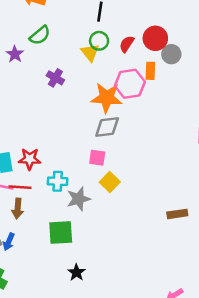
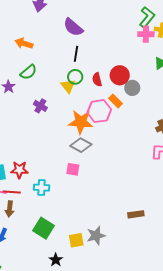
red semicircle: (127, 44) -> (97, 80), turned -48
orange rectangle: (150, 71) -> (116, 101), turned -48
gray diamond: (107, 127) -> (81, 145), turned 35
yellow square: (110, 182) -> (76, 240), moved, turned 35
gray star: (78, 199) -> (96, 236), moved
green square: (61, 232) -> (44, 228), turned 35

